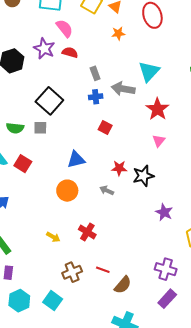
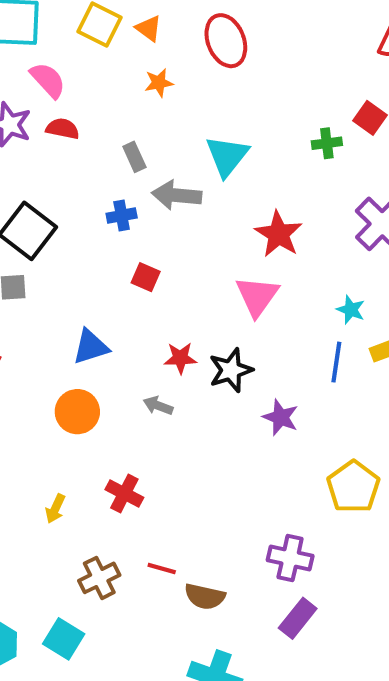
gray rectangle: (95, 73) -> (134, 157), moved
red star: (157, 109) -> (279, 234), moved
pink triangle: (159, 141) -> (257, 296), size x1.6
purple star: (164, 212) -> (281, 417), moved
yellow arrow: (53, 237) -> (55, 509), turned 88
brown semicircle: (123, 285) -> (205, 597), turned 66

